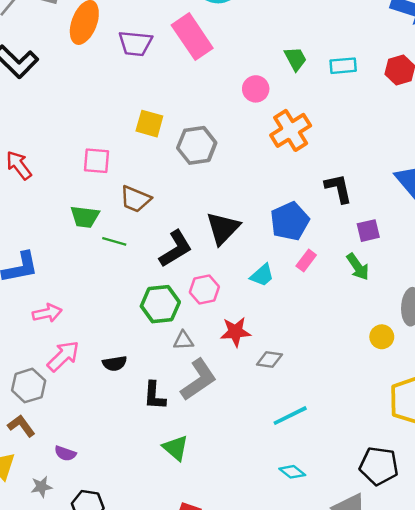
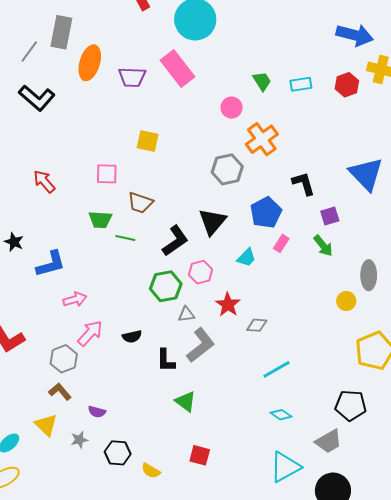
gray hexagon: (197, 145) -> (227, 169), moved
red star: (235, 332) -> (228, 305), turned -30

